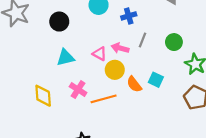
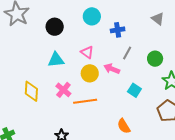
pink arrow: (120, 48) -> (112, 69), moved
pink triangle: (100, 54) -> (87, 52), moved
yellow circle: (115, 70) -> (90, 73), moved
orange semicircle: (134, 84) -> (124, 126), moved

